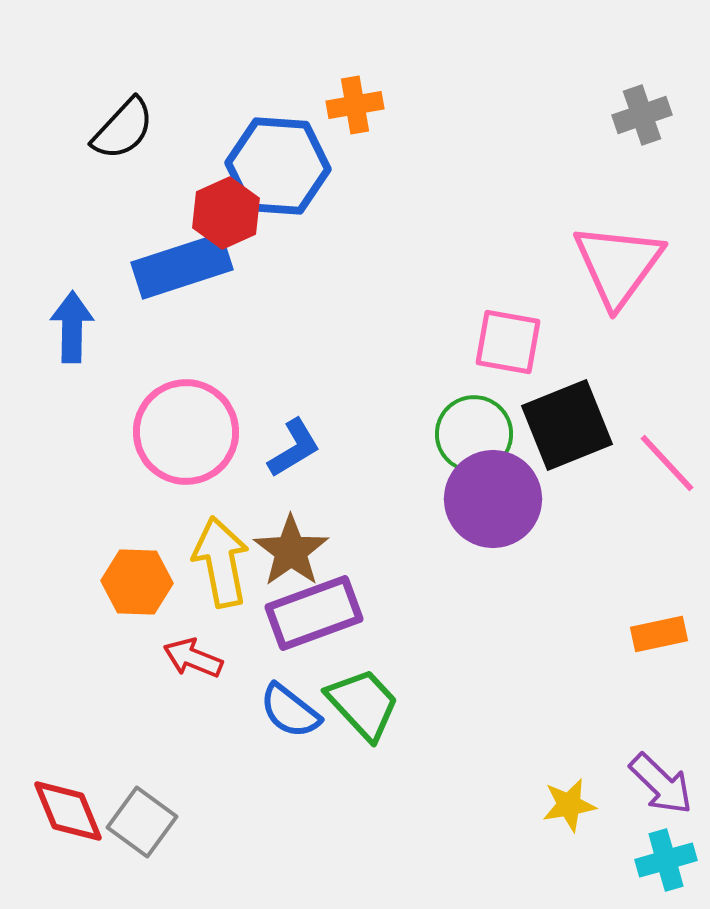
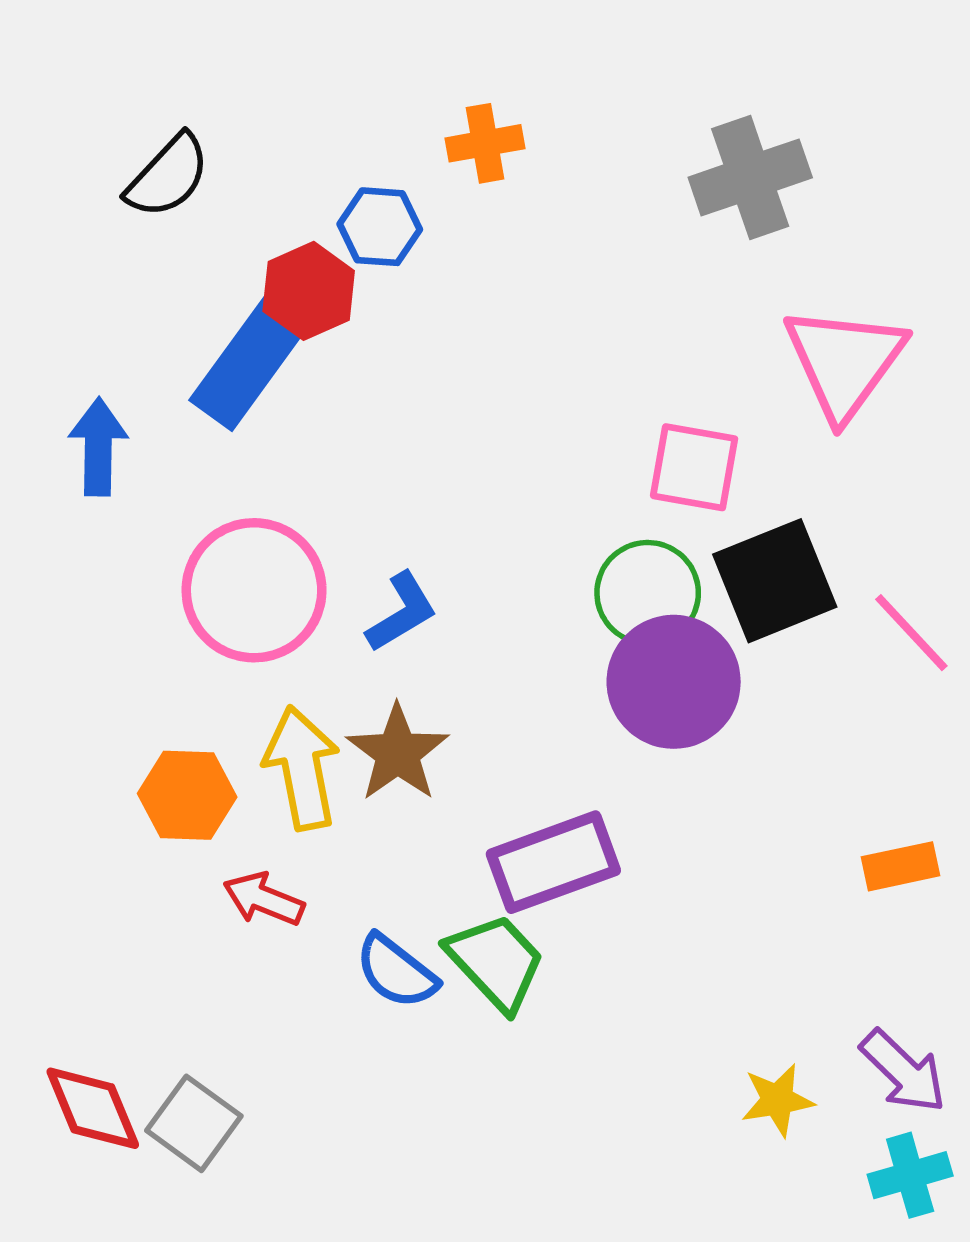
gray cross: (642, 115) -> (750, 178), moved, size x1.5
blue hexagon: (278, 166) -> (380, 227), size x0.6
blue rectangle: (182, 266) -> (249, 363), turned -36
purple rectangle: (314, 613) -> (553, 862), moved

